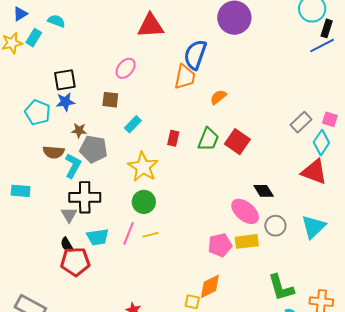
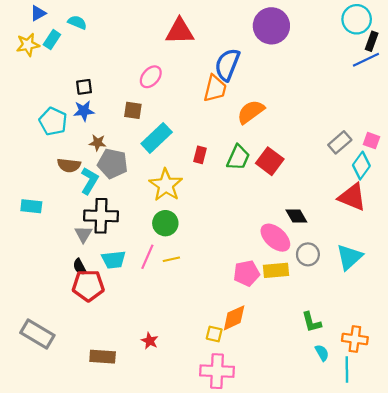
black square: (65, 80) -> (84, 87), size x0.7
orange semicircle: (218, 97) -> (251, 112), size x1.5
cyan rectangle: (133, 124) -> (157, 138), size x1.6
green L-shape: (281, 288) -> (311, 322), size x0.7

